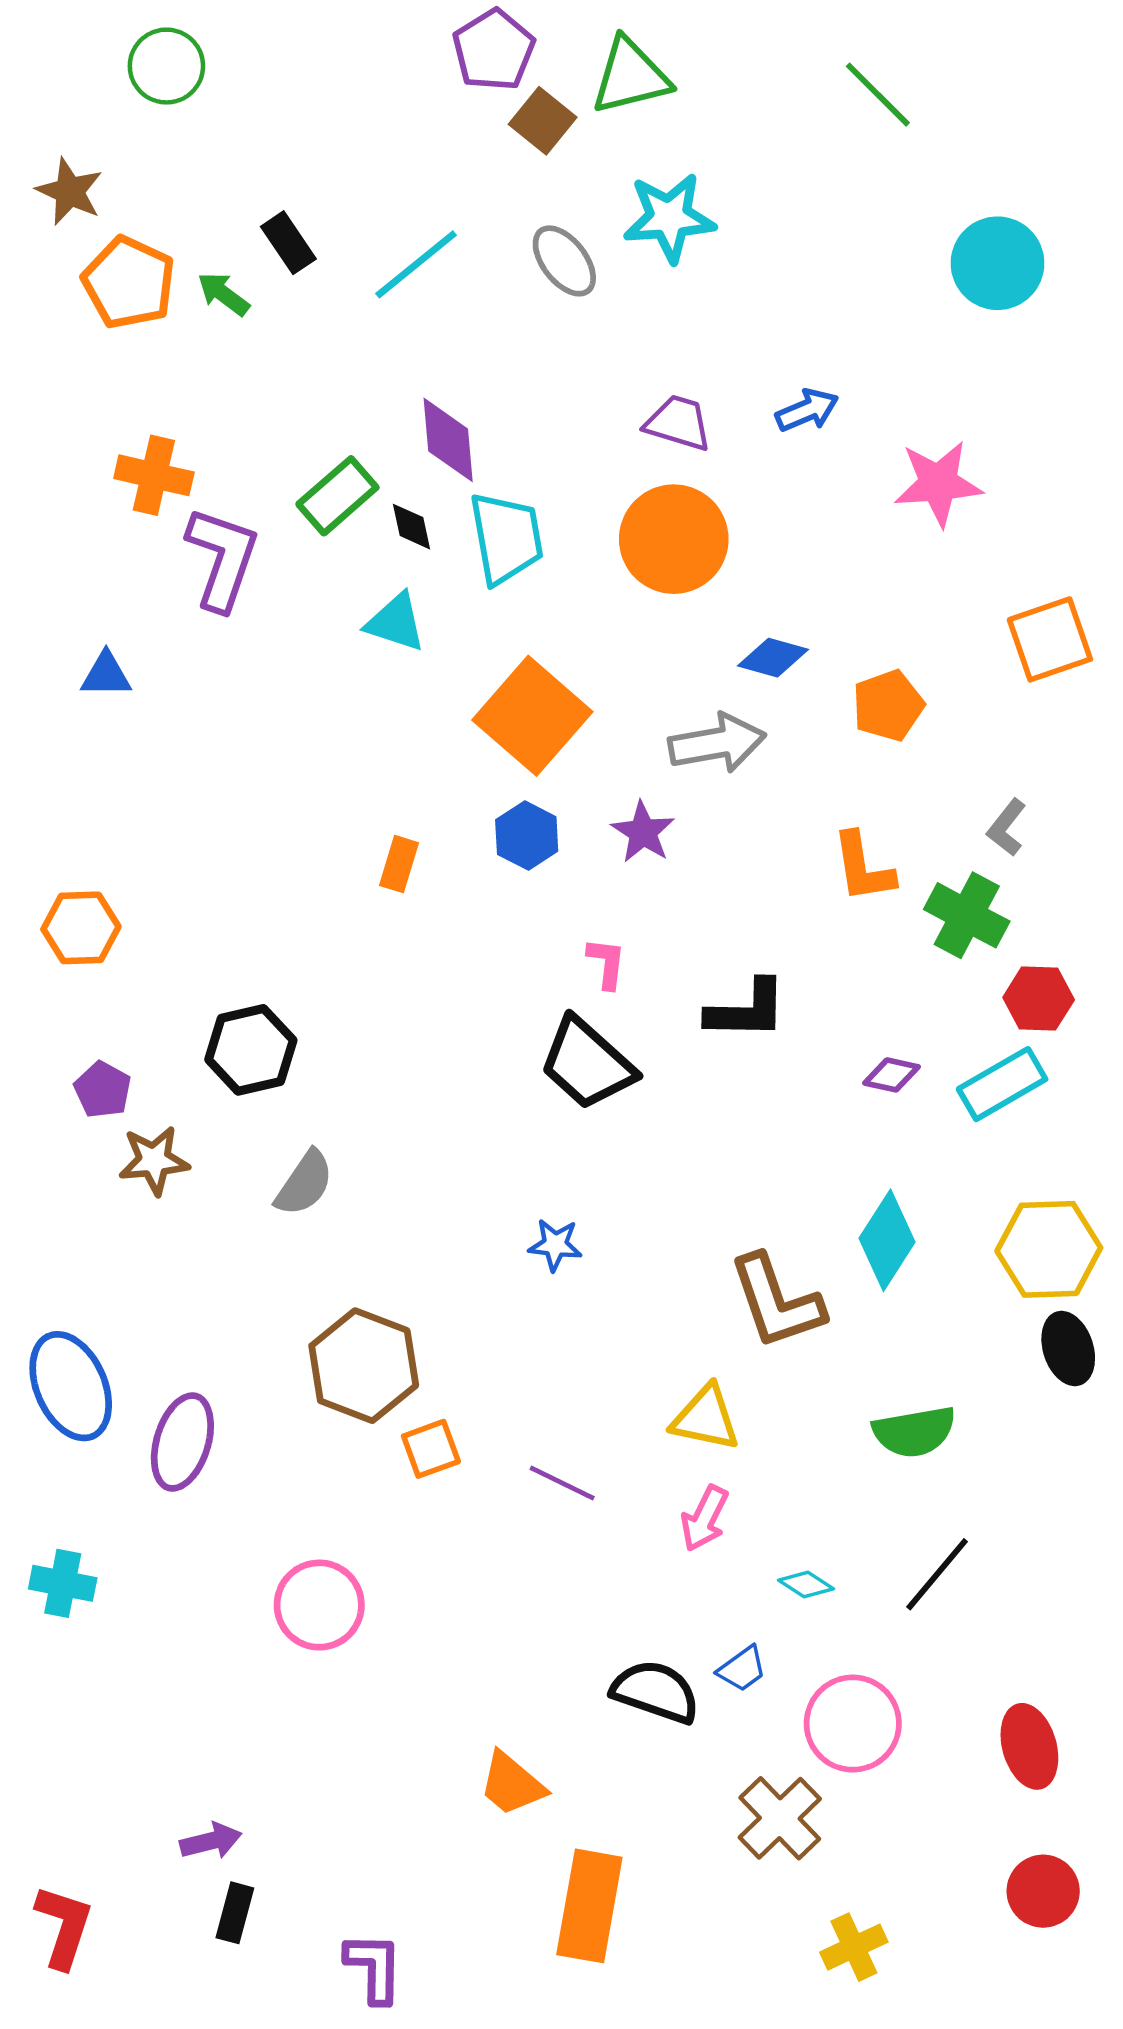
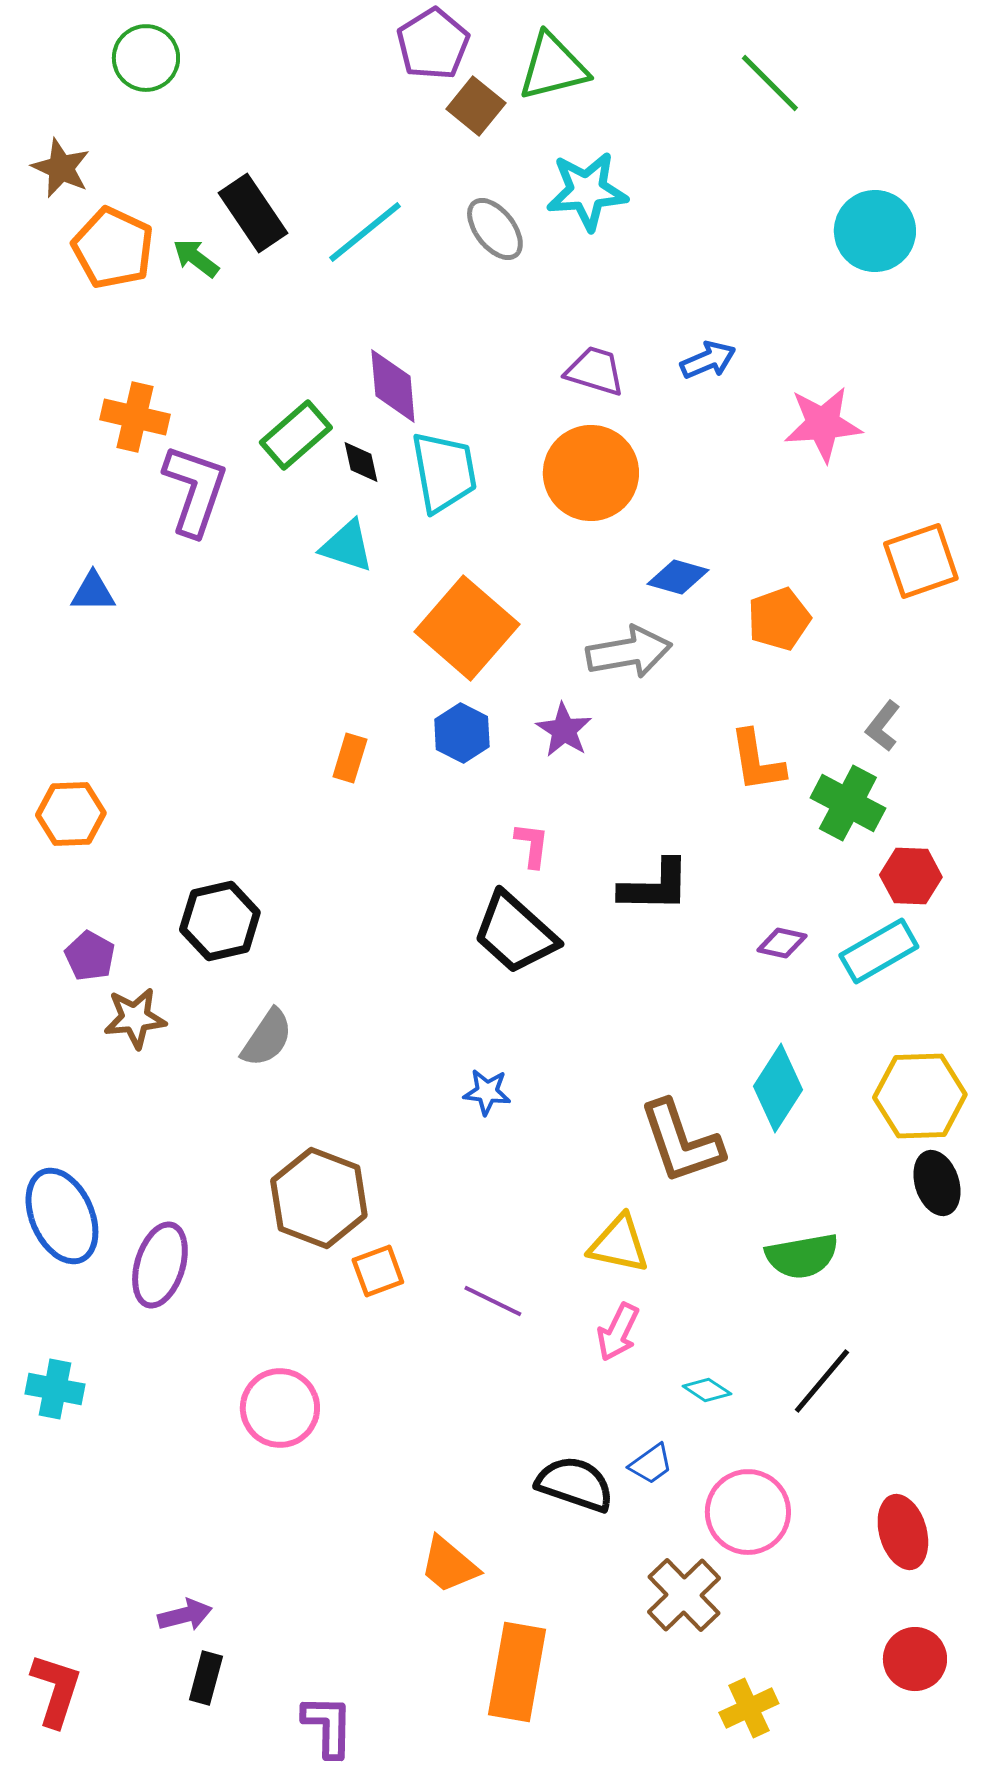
black rectangle: (288, 243) -> (253, 213), size x1.4

